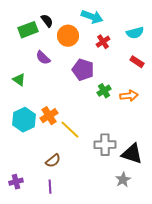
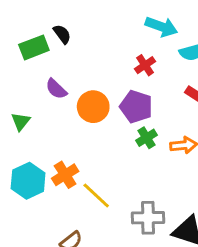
cyan arrow: (92, 17) -> (161, 27), moved
orange circle: (68, 36) -> (93, 107), moved
purple pentagon: (83, 70) -> (136, 107), moved
green triangle: (19, 80) -> (21, 121), turned 32

